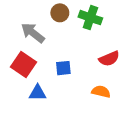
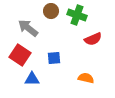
red semicircle: (109, 59) -> (93, 39), moved

